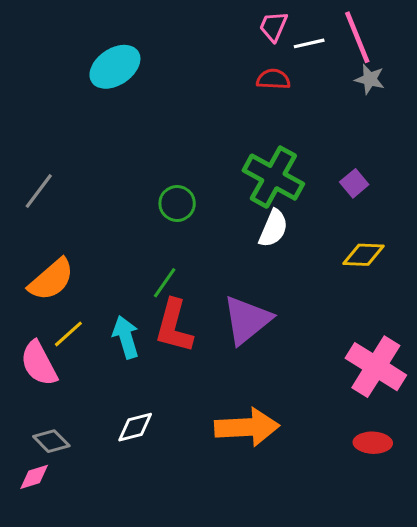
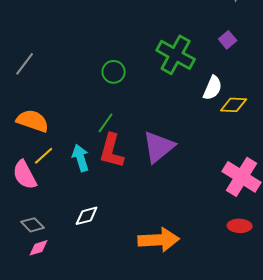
purple square: (354, 183) -> (228, 40), moved
white semicircle: (273, 228) -> (213, 88), moved
orange semicircle: (51, 280) -> (33, 121), turned -120
orange arrow: (247, 427) -> (159, 240), moved
pink diamond: (34, 477) -> (39, 248), moved

